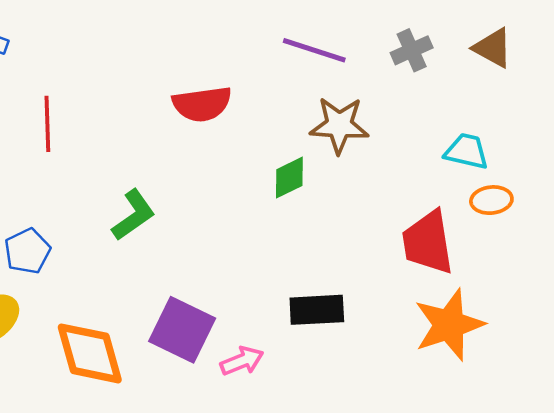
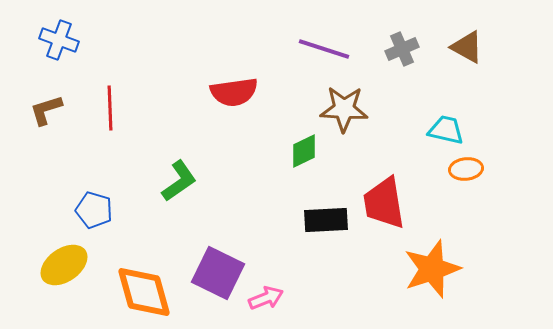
red trapezoid: (428, 242) -> (384, 203), moved
blue pentagon: (27, 251) -> (94, 210), turned -30
black rectangle: (317, 310) -> (326, 220), moved

